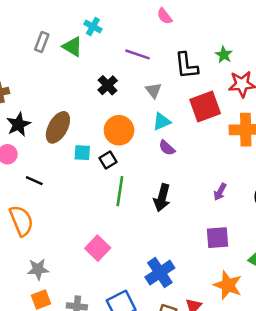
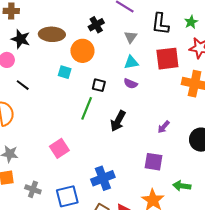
black star: (18, 124) -> (21, 39), turned 30
brown ellipse: (58, 127) -> (52, 34), moved, turned 50
orange circle: (119, 130) -> (82, 51), moved
purple semicircle: (167, 148) -> (131, 84), turned -32
black square: (108, 160) -> (99, 85), moved, turned 32

